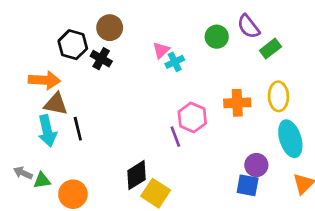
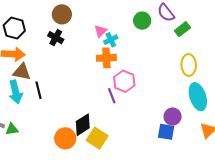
black hexagon: (73, 45) -> (14, 28), moved
orange cross: (237, 103) -> (106, 58), moved
orange circle: (73, 194) -> (65, 138), moved

